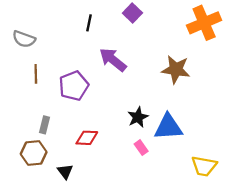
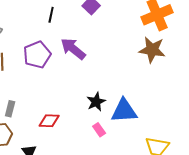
brown star: (176, 69) -> (152, 50), moved
purple pentagon: (74, 86) -> (37, 55), moved

